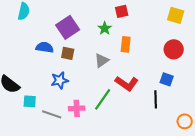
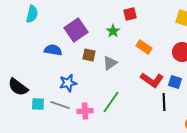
orange rectangle: (126, 44) -> (144, 47), moved, turned -63
brown square: (68, 53) -> (89, 55), moved
red L-shape: (127, 83) -> (152, 80), moved
gray line: (52, 114) -> (60, 105), moved

